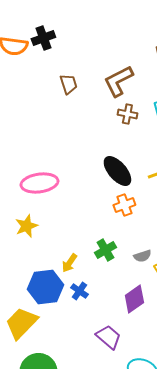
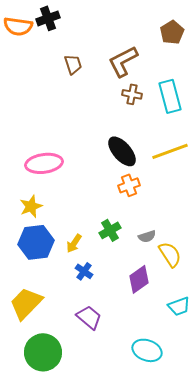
blue hexagon: (45, 287) -> (36, 242), moved
purple trapezoid: (108, 337) -> (89, 317), moved

